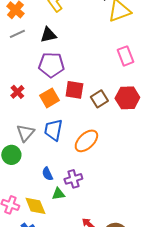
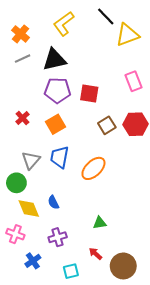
black triangle: (48, 35) -> (54, 60), size x1.4
red square: (74, 90) -> (89, 93), moved
purple cross: (73, 179) -> (58, 237), moved
green triangle: (58, 194) -> (100, 223), moved
yellow diamond: (35, 206) -> (29, 208), moved

